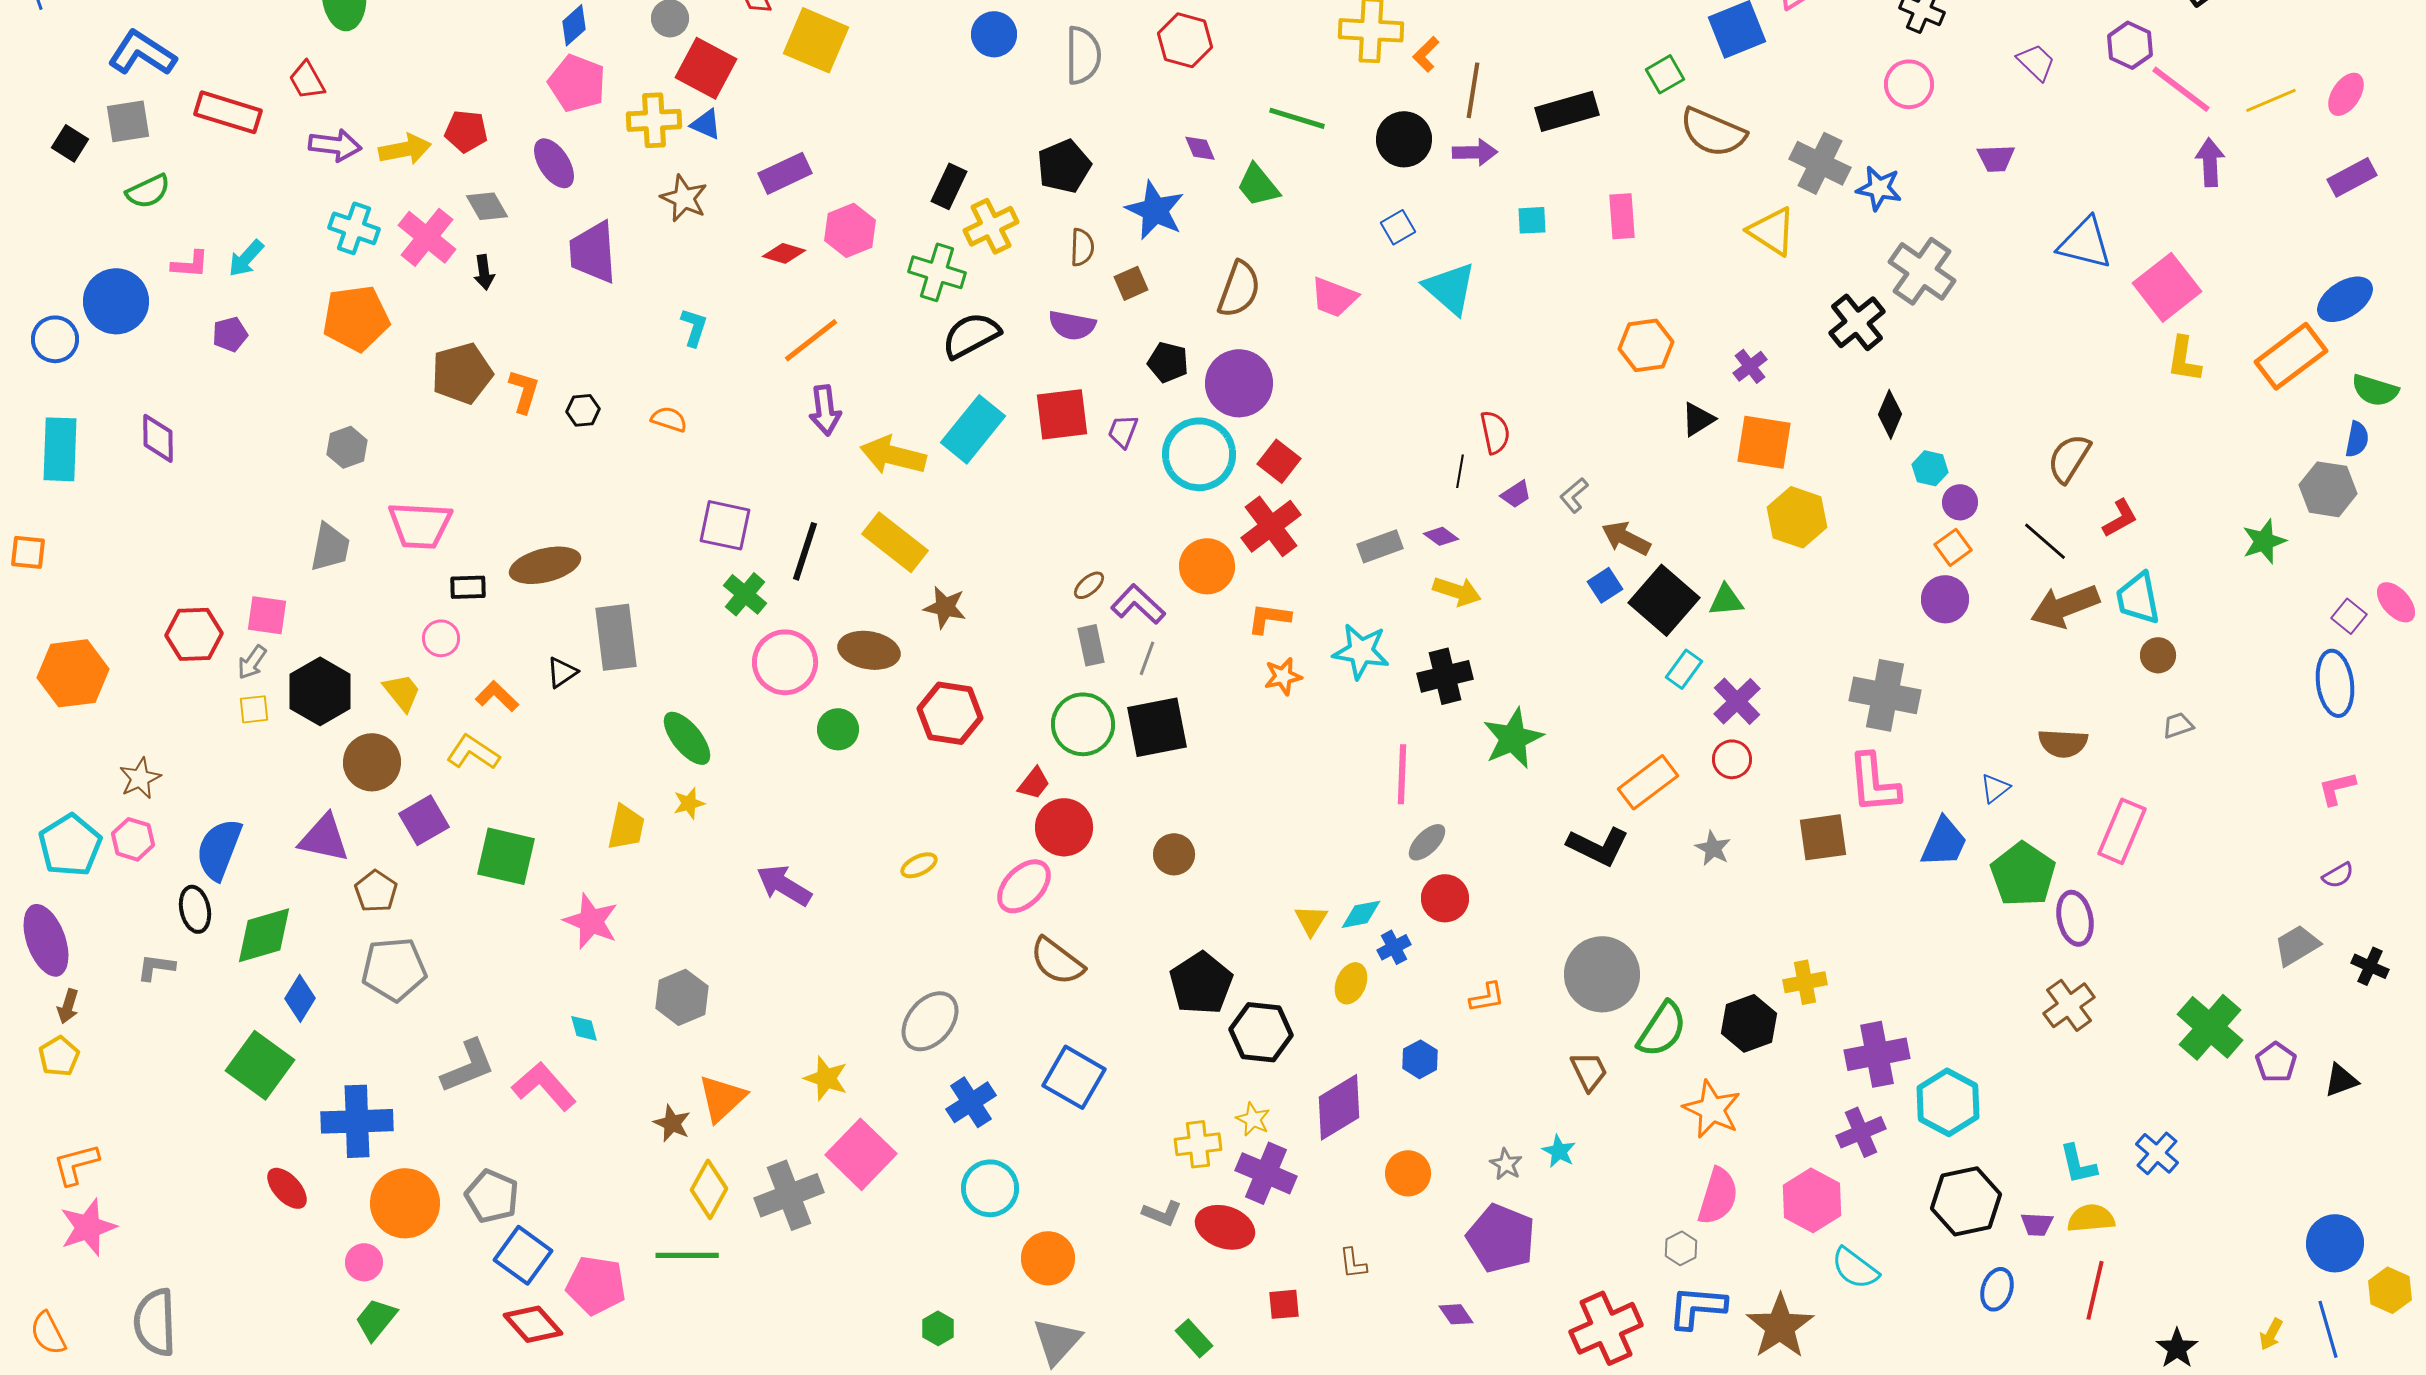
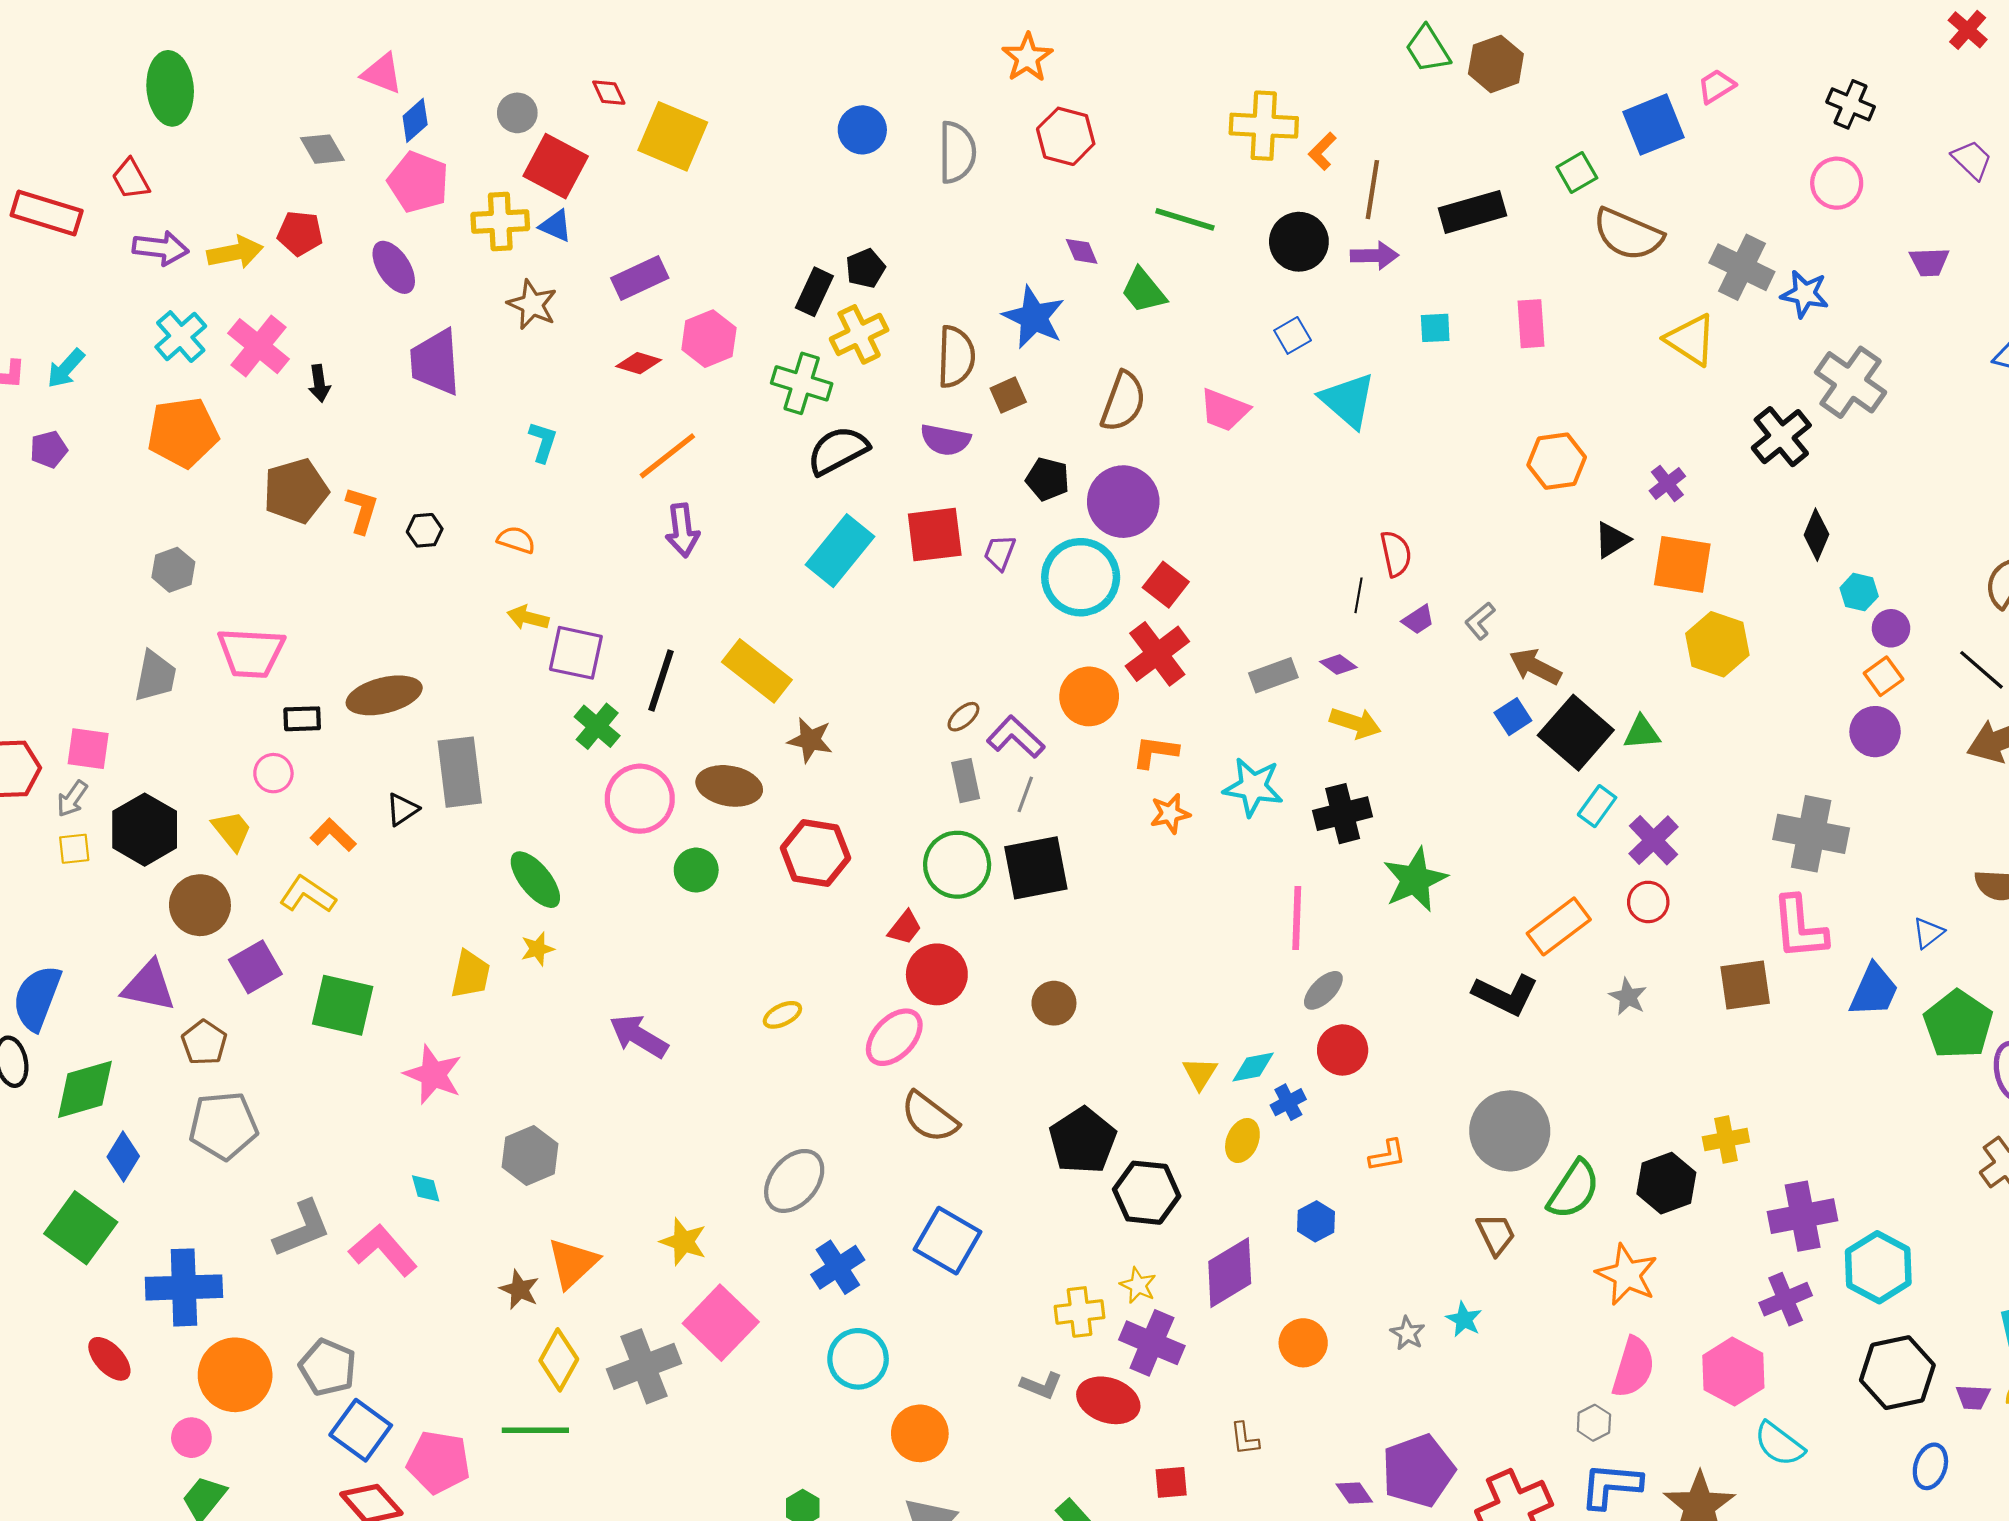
black pentagon: (1064, 166) -> (865, 268), moved, size x0.7
gray diamond: (487, 206) -> (322, 149), moved
cyan cross: (354, 228) -> (181, 337), turned 30
brown semicircle: (1082, 247) -> (956, 357), size x1.5
yellow arrow: (893, 455) -> (528, 618), moved, size x0.6
purple pentagon: (1501, 1238) -> (1418, 1471), moved, turned 30

